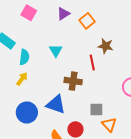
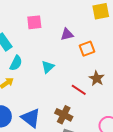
pink square: (29, 13) -> (34, 22), turned 35
red line: (92, 63) -> (79, 90), turned -63
brown cross: (73, 81) -> (64, 115), moved

